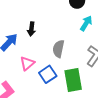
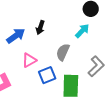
cyan arrow: (86, 23) -> (82, 31), moved

